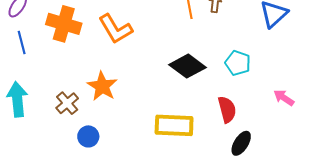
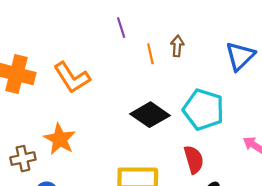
cyan pentagon: (238, 63) -> (203, 110), size x1.5
brown cross: (67, 103) -> (23, 159), turned 30

